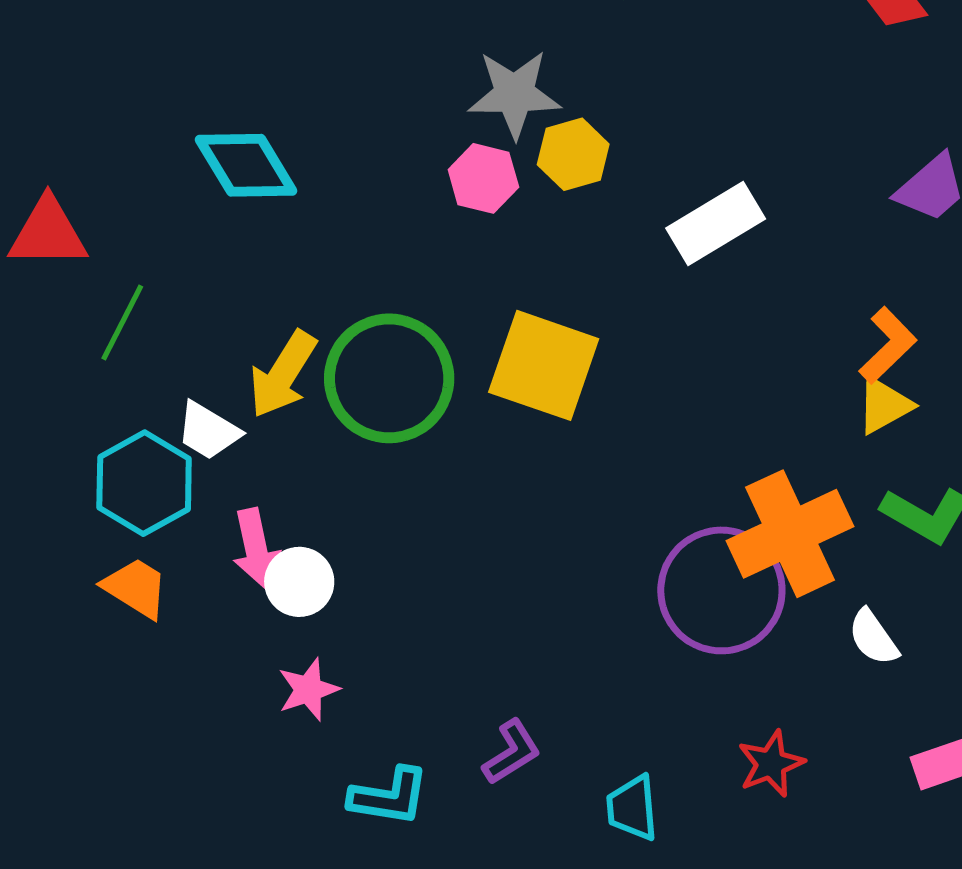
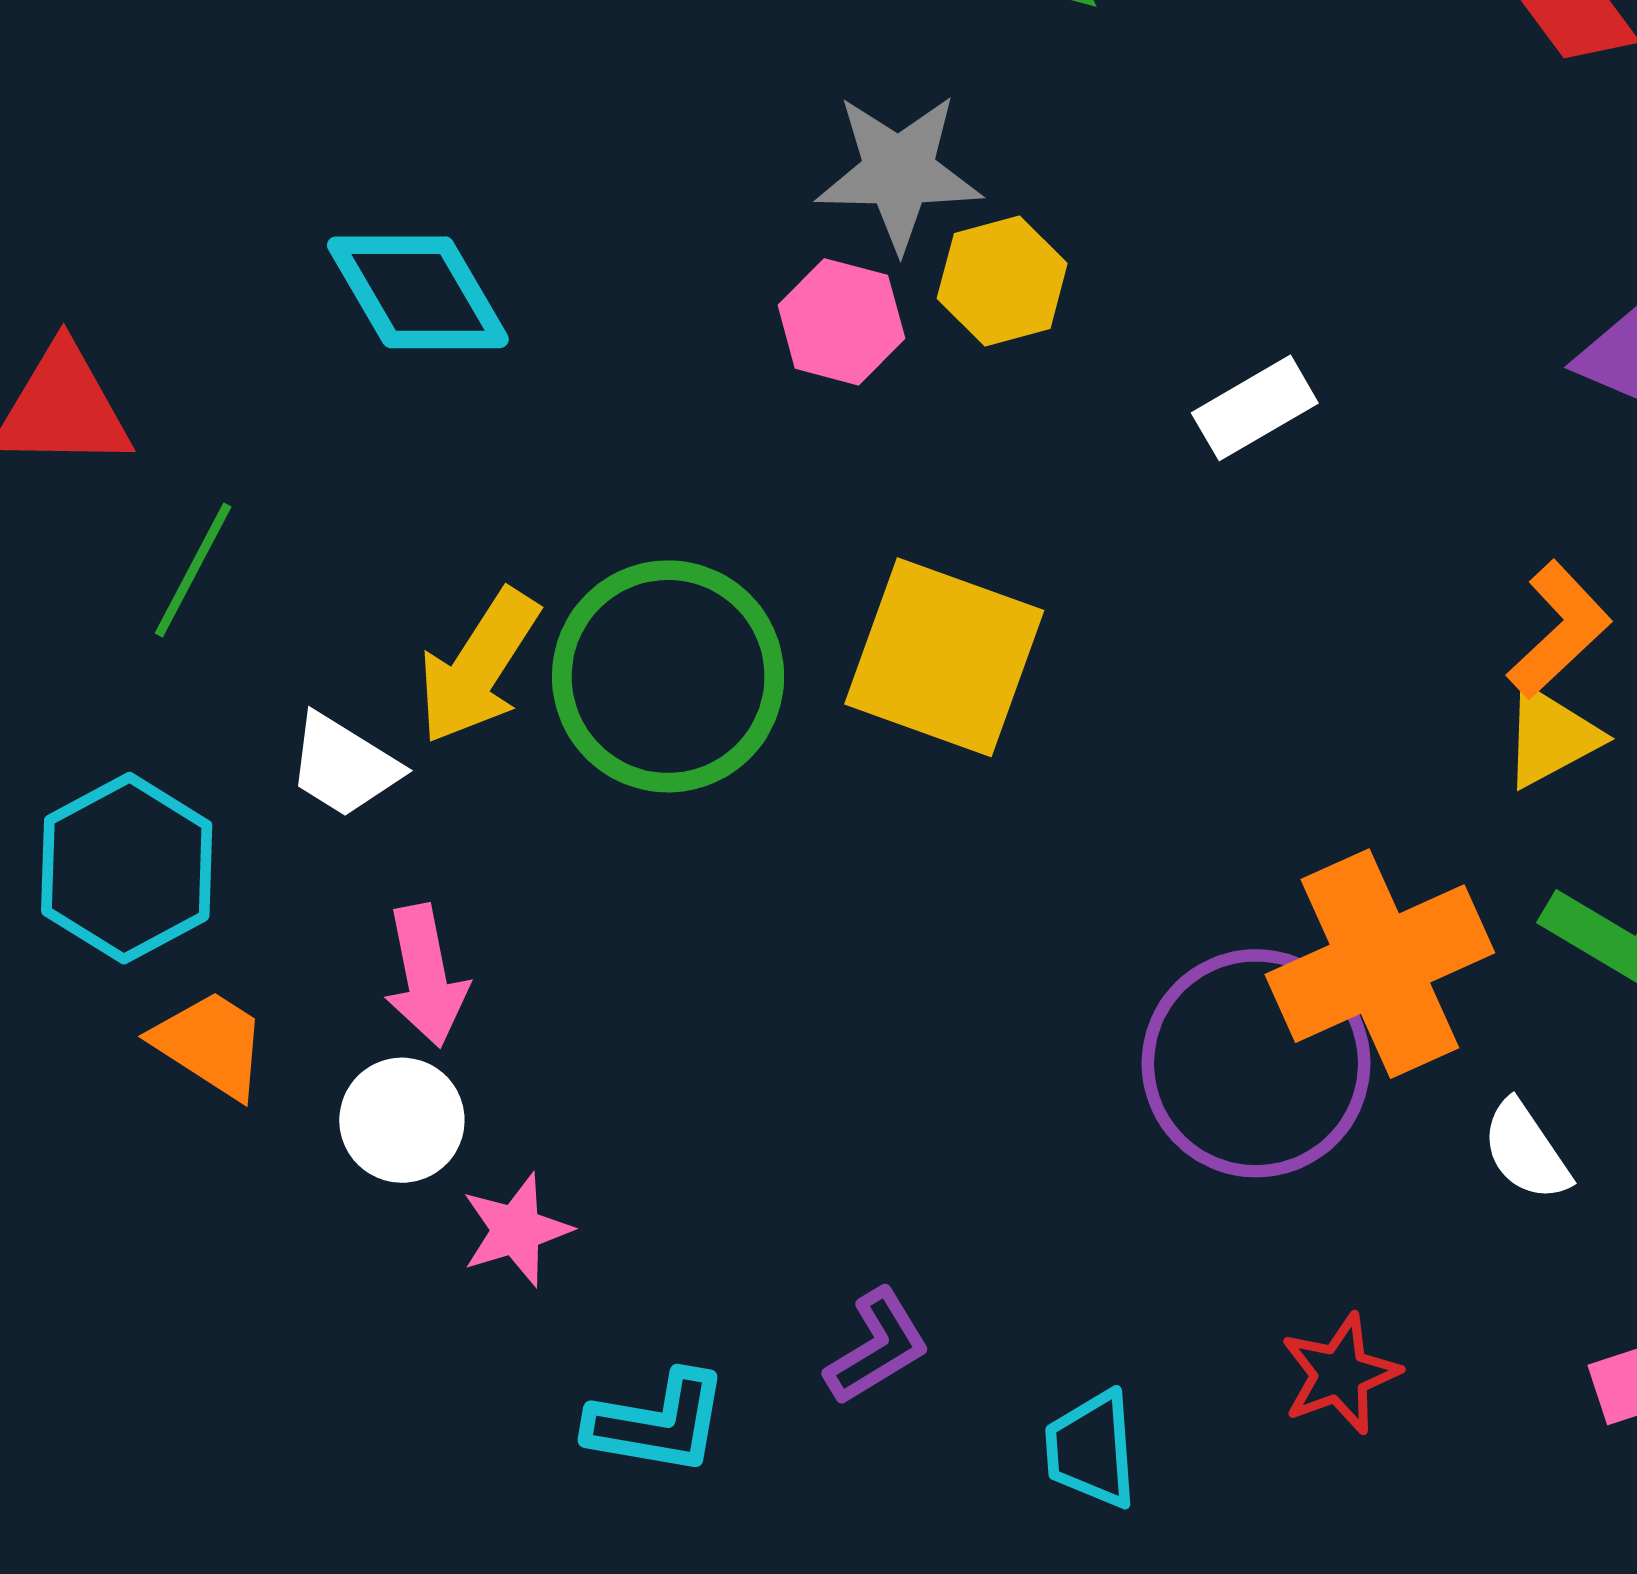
white rectangle: (716, 223) -> (1255, 408), size x0.7
cyan hexagon: (144, 483) -> (127, 868), moved
white circle: (299, 582) -> (402, 1120), moved

